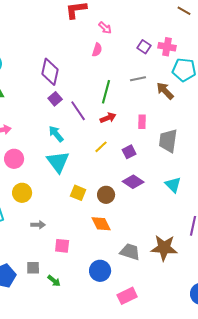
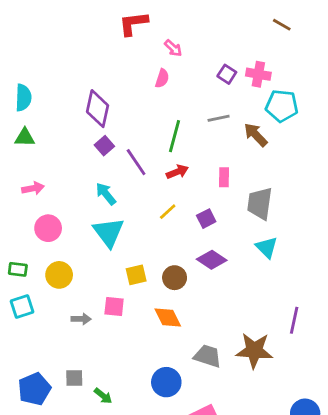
cyan triangle: (173, 185) -> (267, 247), moved
yellow square: (78, 193) -> (136, 275), turned -35
pink square: (62, 246) -> (114, 307), moved

